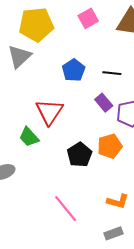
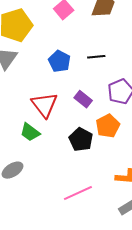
purple rectangle: (104, 103) -> (83, 99), moved
pink line: (66, 209) -> (78, 193), turned -64

